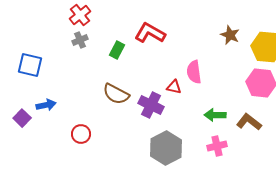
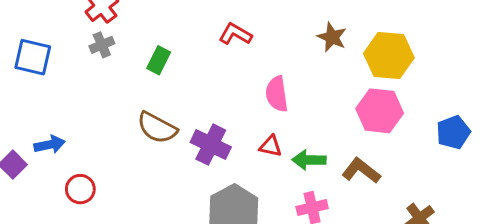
red L-shape: (150, 33) -> (235, 34), moved, size x0.7
blue square: (30, 65) -> (33, 57), moved
red triangle: (174, 87) -> (271, 146), moved
red circle: (81, 134) -> (80, 189), moved

